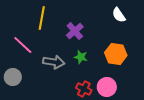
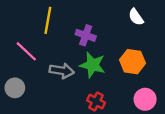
purple cross: (75, 31) -> (86, 35), turned -30
green star: (81, 57) -> (93, 65), size x1.6
pink circle: (107, 87) -> (145, 99), moved

